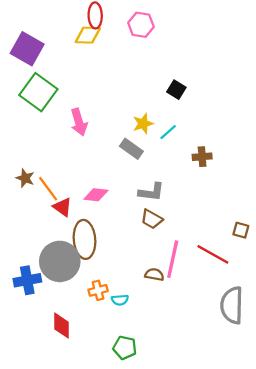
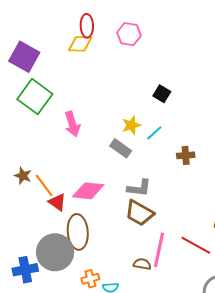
pink diamond: (96, 195) -> (88, 191), size x1.4
brown trapezoid: (152, 219) -> (139, 213), size x1.4

